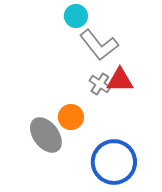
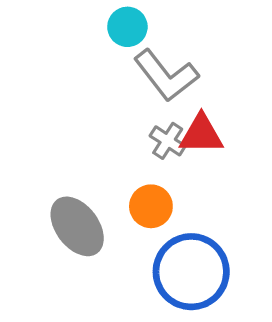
orange circle: (71, 117) -> (151, 206), moved

